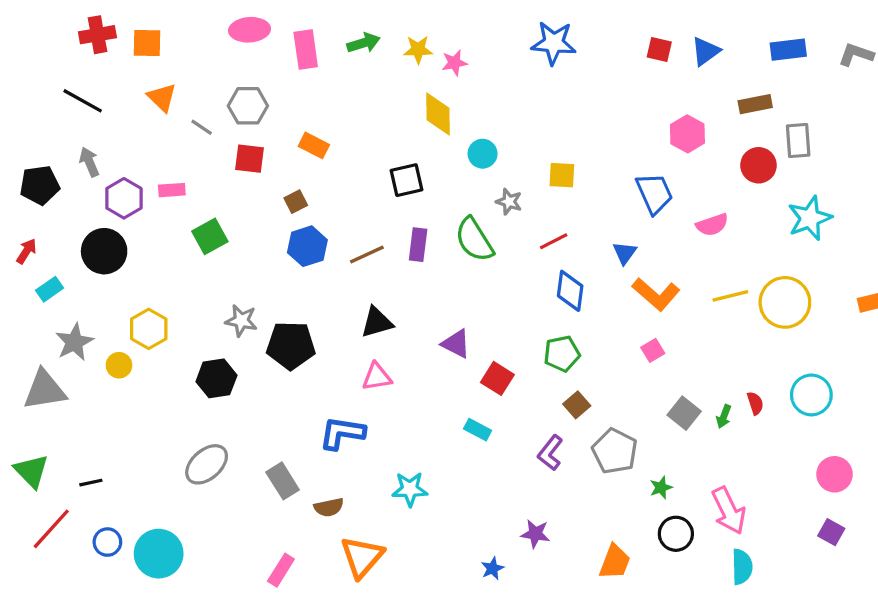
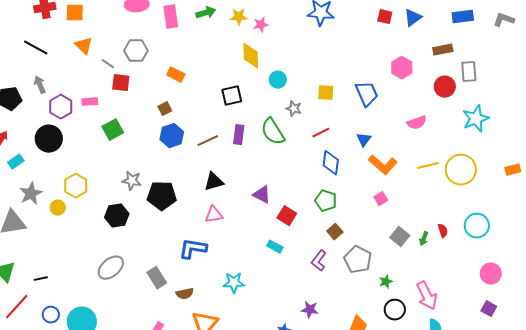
red square: (250, 159) -> (121, 83), moved
blue trapezoid: (654, 193) -> (367, 94), moved
green pentagon: (562, 354) -> (326, 201), turned 30

